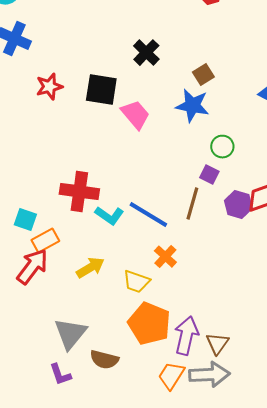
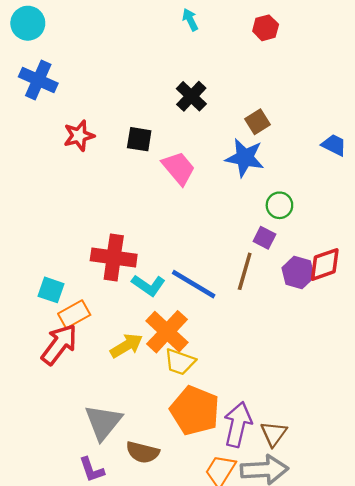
black square: (101, 90) -> (139, 139), size x0.7
orange cross: (165, 257) -> (167, 332), moved, size x1.6

